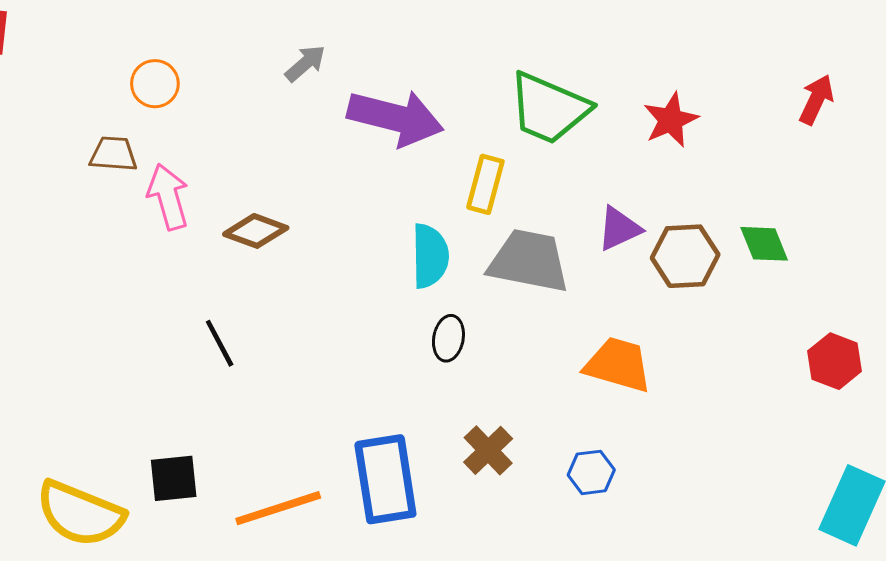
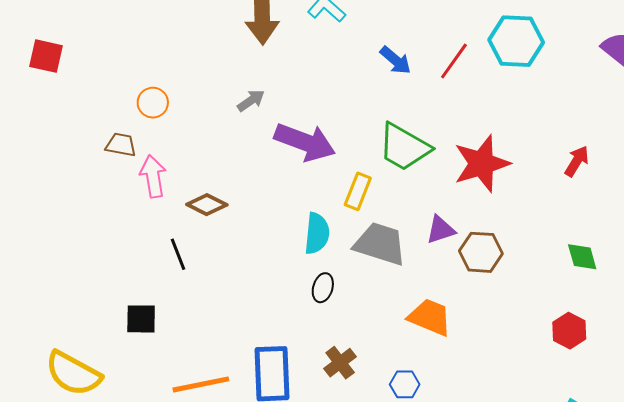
red star: (671, 120) -> (482, 164), size x1.6
green diamond: (764, 244) -> (582, 257), moved
black line: (220, 343) -> (178, 254), moved
black square: (174, 478) -> (141, 319), moved

